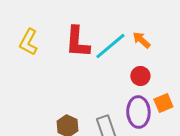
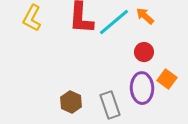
orange square: (163, 103) -> (167, 79), turned -30

